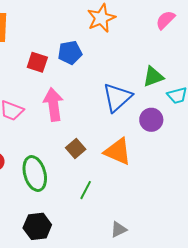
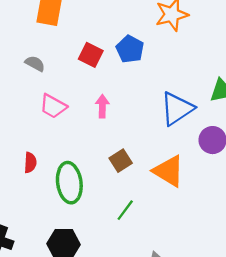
blue pentagon: (70, 53) -> (130, 49), turned 30
pink arrow: (53, 105) -> (102, 106), size x0.6

